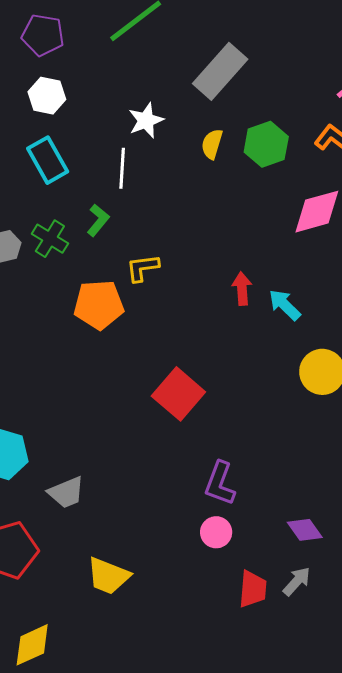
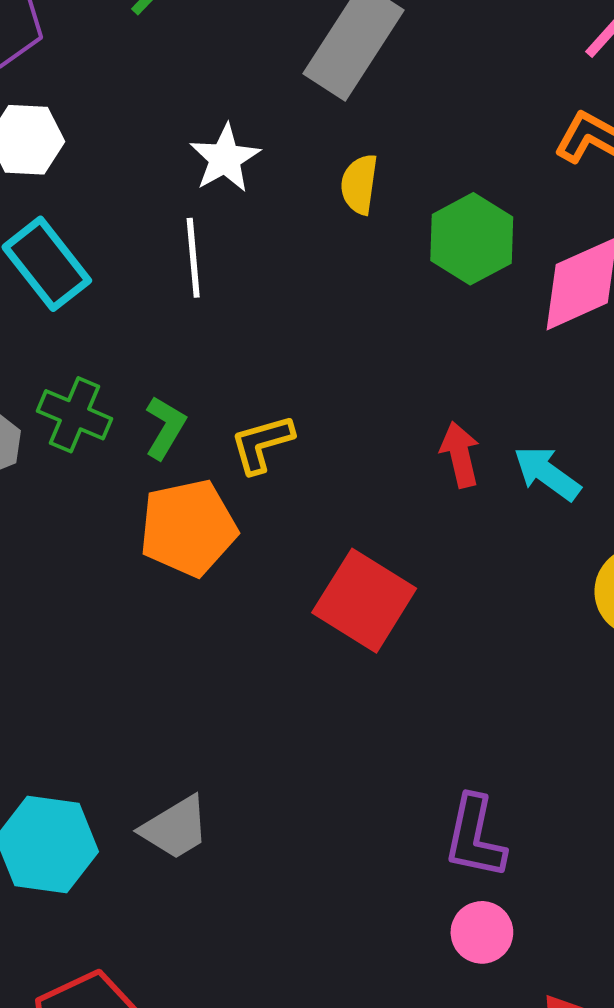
green hexagon: (266, 144) -> (472, 239), moved
green L-shape: (98, 220) -> (165, 427), moved
red square: (178, 394) -> (364, 601), moved
gray trapezoid: (66, 492) -> (175, 828), moved

